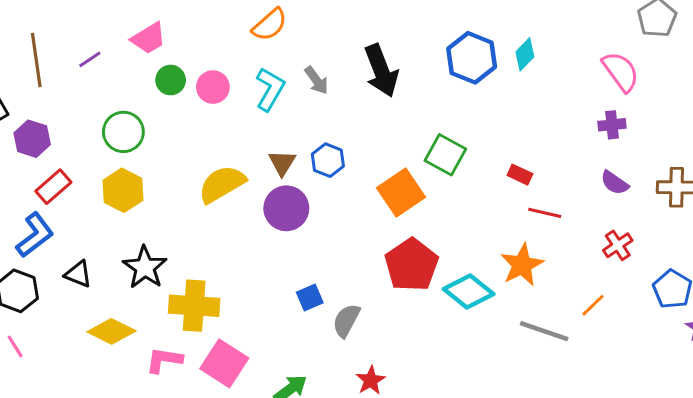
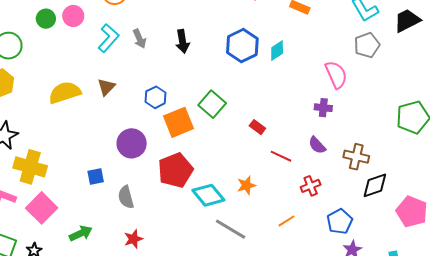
black arrow: (381, 71) -> (182, 41), size x0.7
pink circle: (213, 87) -> (73, 16), moved
blue hexagon: (328, 160) -> (156, 97), moved
purple circle: (286, 208) -> (132, 143), moved
red line: (545, 213) -> (281, 156), moved
orange star: (522, 265) -> (246, 185), size x0.7
blue square: (310, 297) -> (96, 176), moved
gray semicircle: (346, 321) -> (126, 197), turned -55
gray line: (544, 331) -> (231, 229), moved

